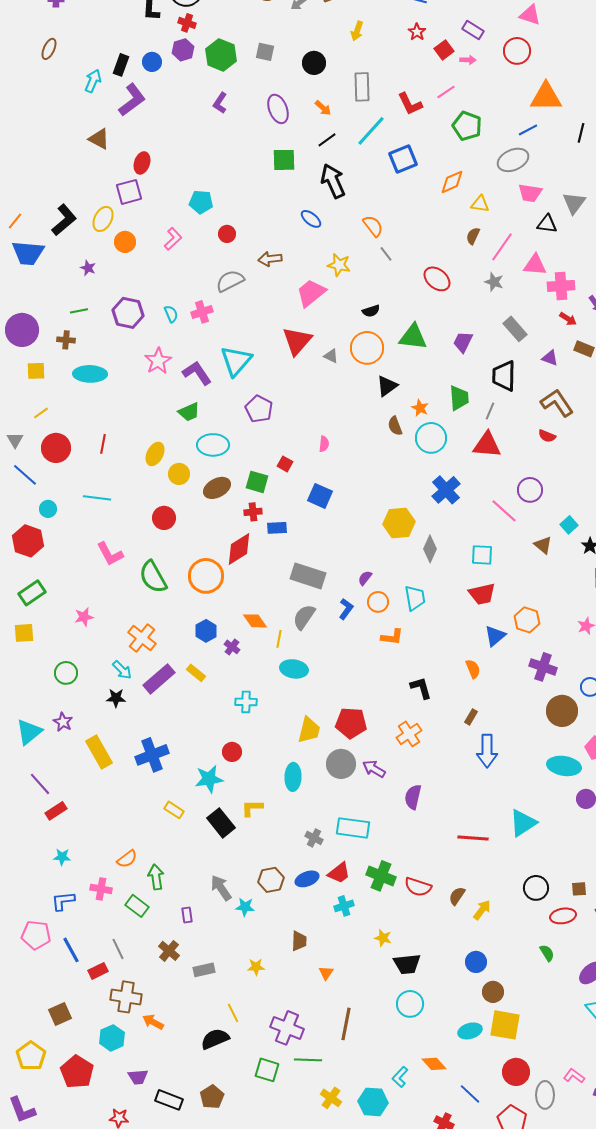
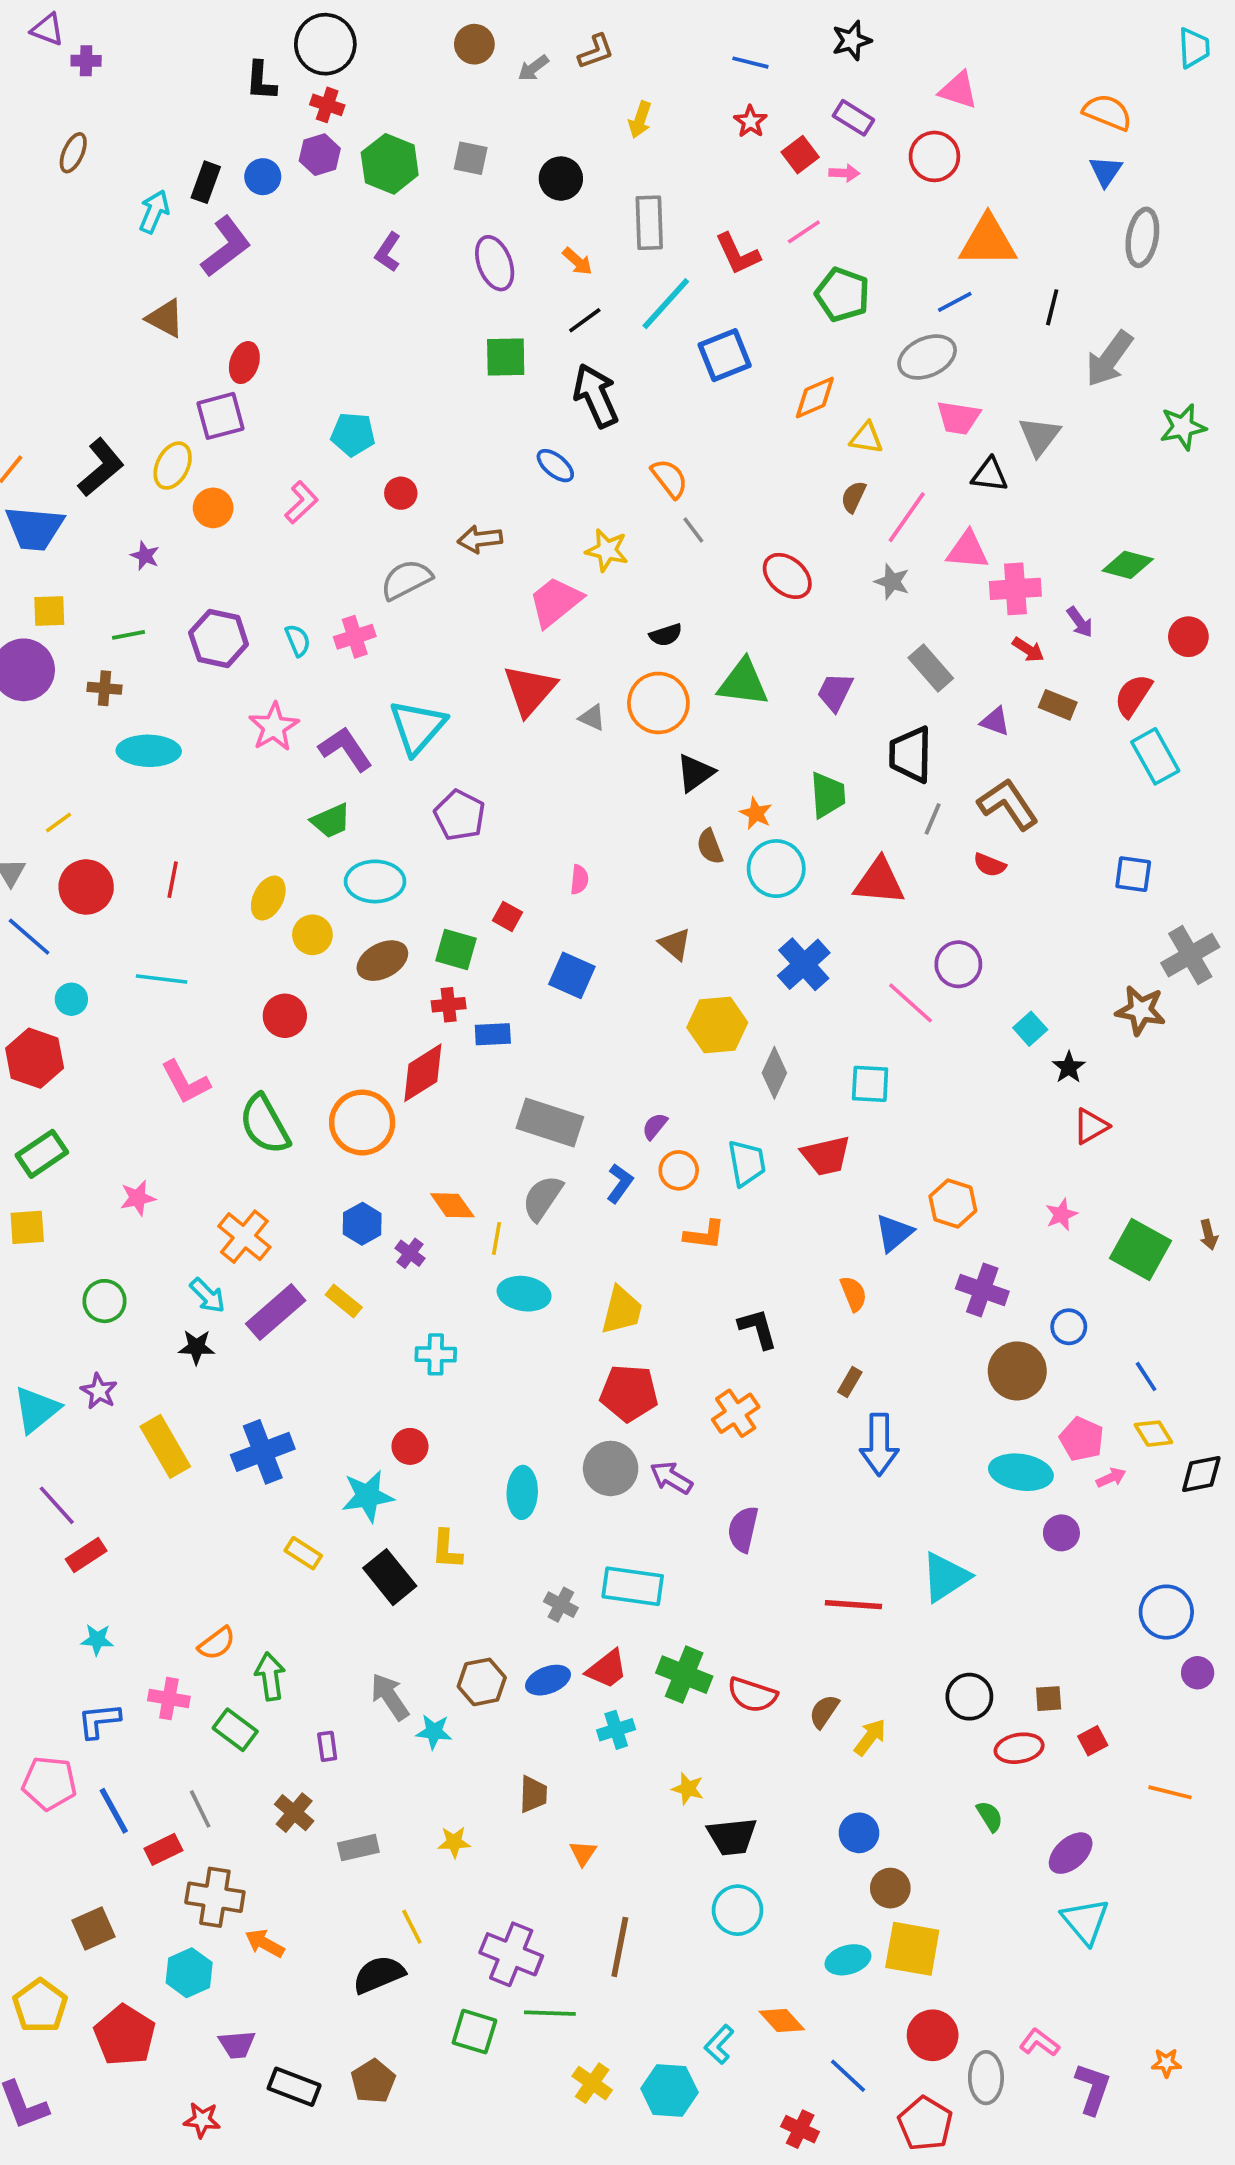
yellow square: (36, 371) -> (49, 611), moved
gray line: (490, 411) -> (933, 819), moved
brown triangle: (543, 545) -> (675, 944), moved
red trapezoid: (482, 594) -> (826, 1156), moved
yellow trapezoid: (309, 730) -> (622, 1310), moved
yellow L-shape: (252, 808) -> (447, 1549), turned -85

